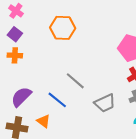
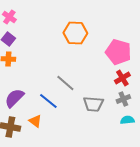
orange hexagon: (63, 28) -> (75, 33), moved
gray trapezoid: (105, 103) -> (93, 104), turned 30

